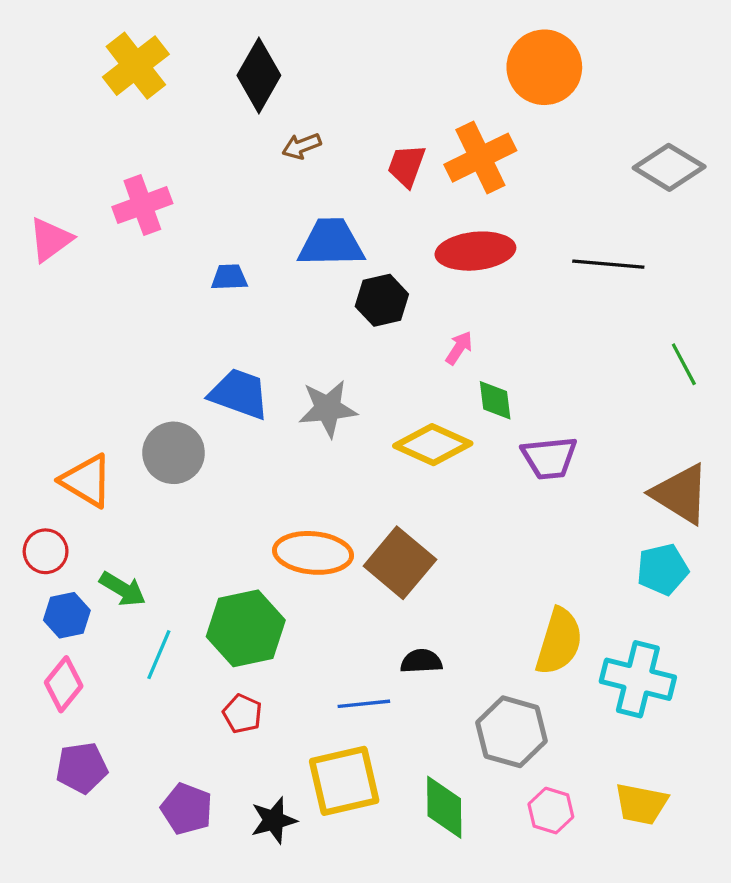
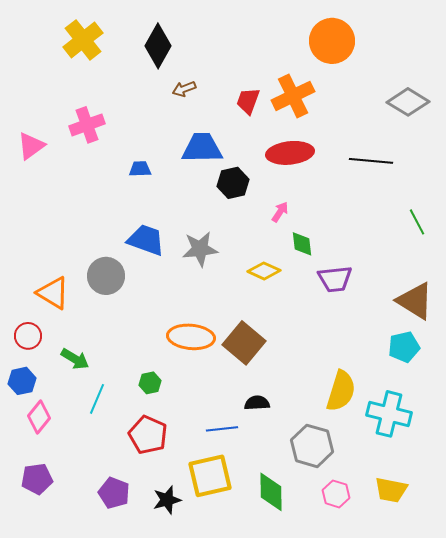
yellow diamond: (433, 445) -> (264, 271), size x0.7
blue hexagon: (67, 615) -> (22, 381), moved
green hexagon: (246, 628) -> (150, 383), size x0.5
red pentagon: (242, 714) -> (148, 435), size x1.6
purple pentagon: (82, 768) -> (37, 479), moved

